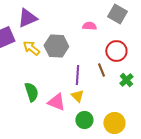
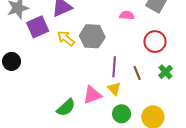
brown line: (101, 70) -> (137, 73), moved
green semicircle: (31, 92) -> (66, 108), moved, turned 66
pink triangle: (56, 102) -> (92, 95), turned -42

